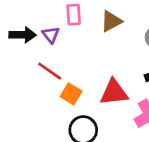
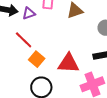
purple triangle: (51, 35) -> (29, 13), turned 40

